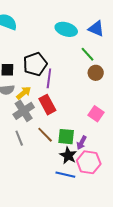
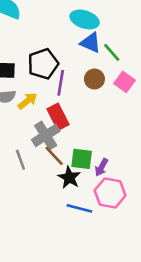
blue triangle: (96, 29) -> (91, 43), moved
brown circle: (96, 73) -> (94, 79), moved
gray cross: (24, 111) -> (46, 135), moved
pink square: (96, 114) -> (124, 82), moved
black star: (68, 155) -> (69, 178), moved

